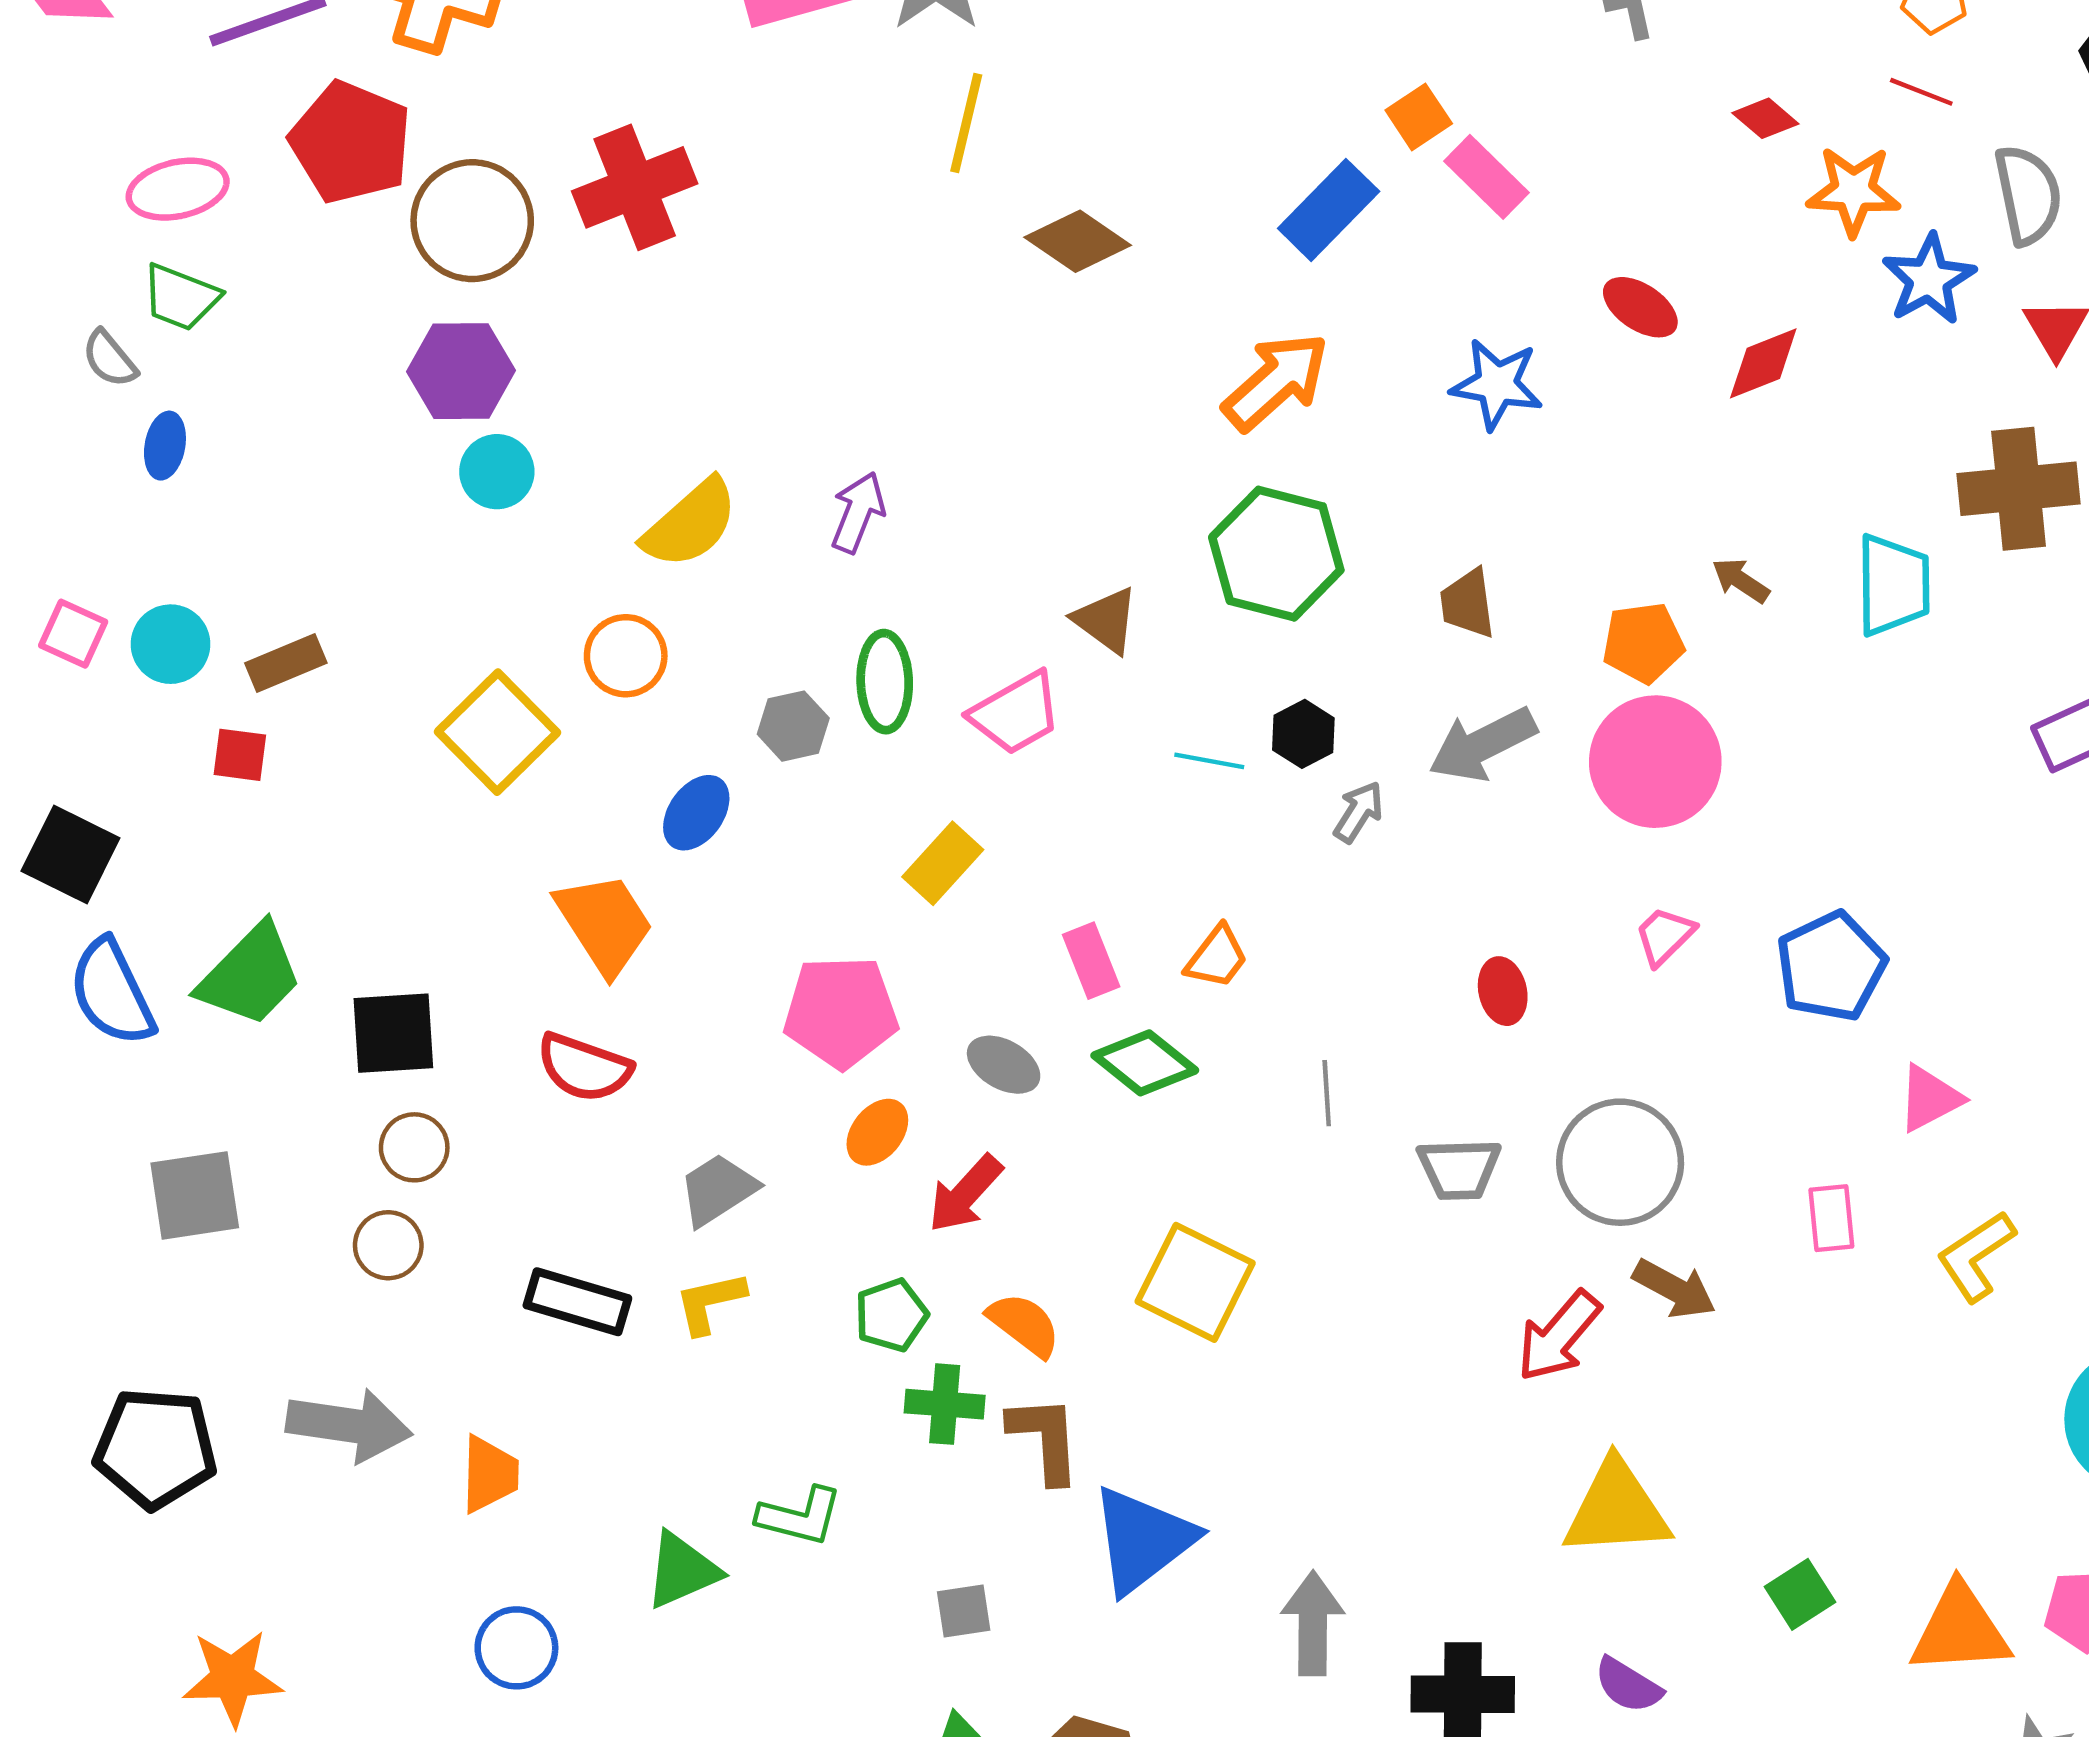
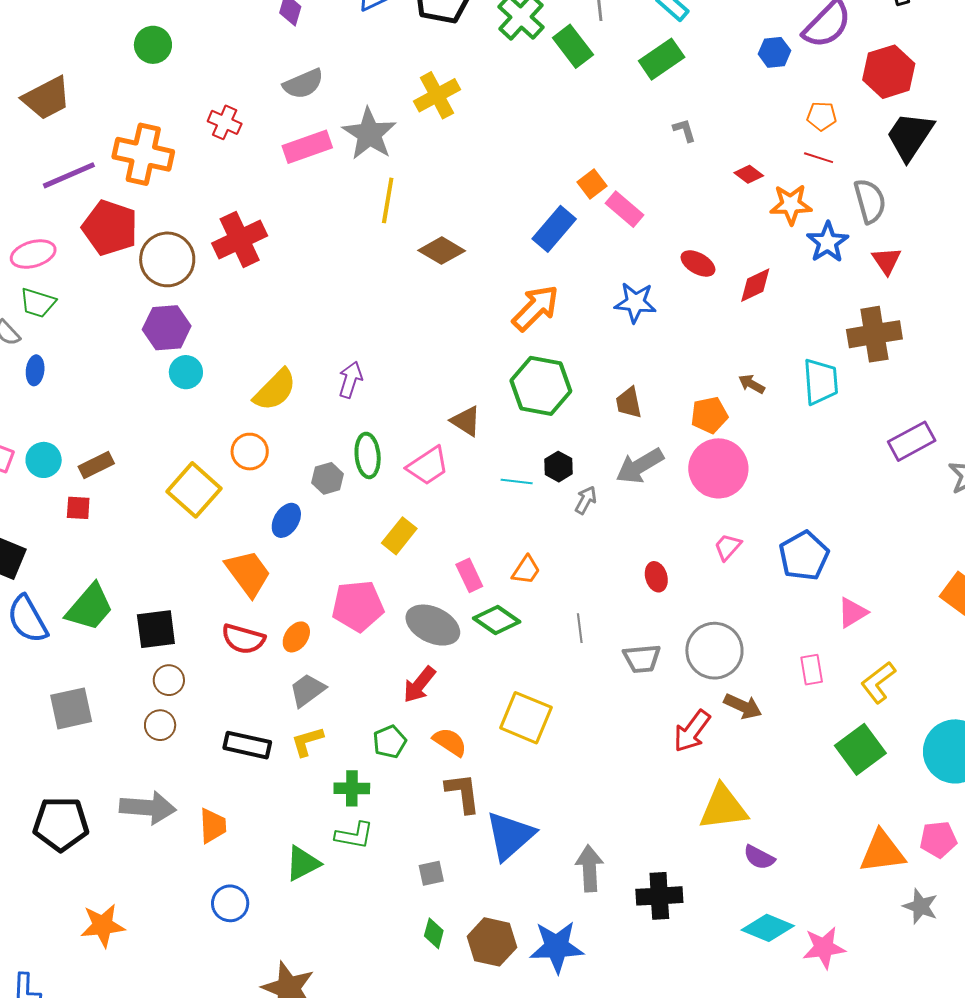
gray ellipse: (1004, 1065) -> (433, 625), size x1.6
orange ellipse: (877, 1132) -> (296, 637), moved
green cross: (945, 1404) -> (352, 788), moved
green square: (1800, 1594) -> (860, 749), moved, size x1.6
purple semicircle: (1628, 1685) -> (759, 857), moved

